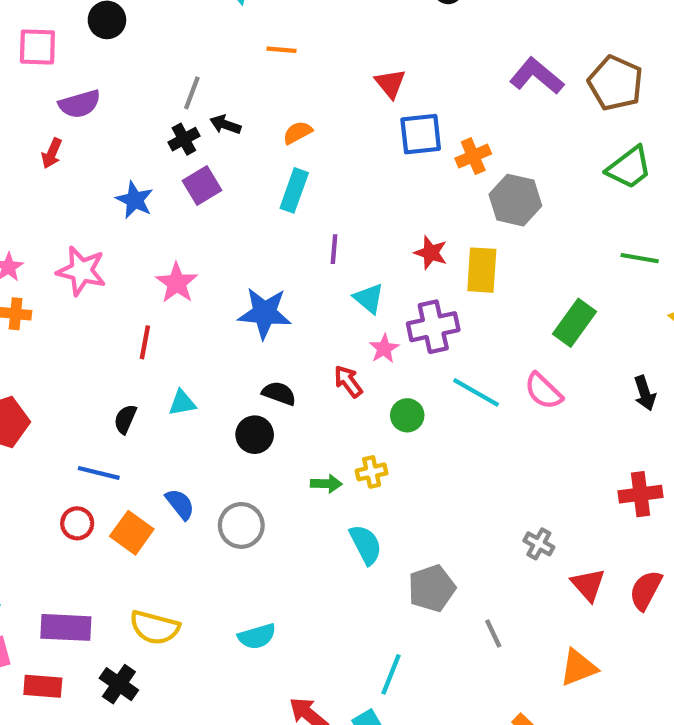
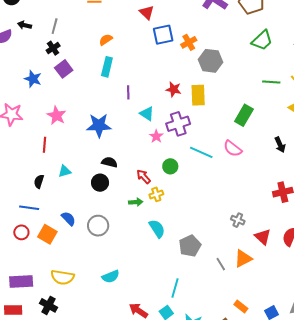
black arrow: (225, 125) -> (25, 25), moved
red arrow: (348, 381) -> (144, 177), moved
orange triangle: (578, 667) -> (243, 259), moved

